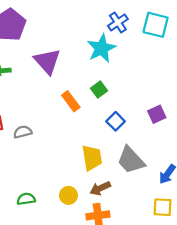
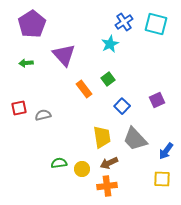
cyan star: (101, 48) -> (110, 44), size x0.7
green semicircle: (26, 199) -> (59, 163), moved

